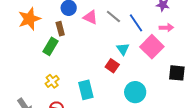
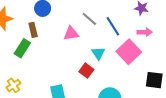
pink triangle: (90, 17) -> (71, 33), moved, turned -35
yellow cross: (52, 81) -> (13, 85), moved

